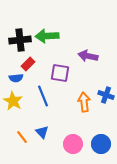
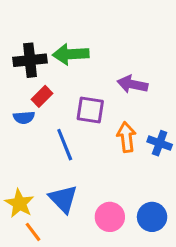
yellow star: (13, 101) -> (19, 203), moved
orange arrow: (84, 102) -> (126, 137), moved
blue triangle: (42, 132) -> (63, 199), size x1.5
orange line: (22, 137) -> (33, 232), moved

